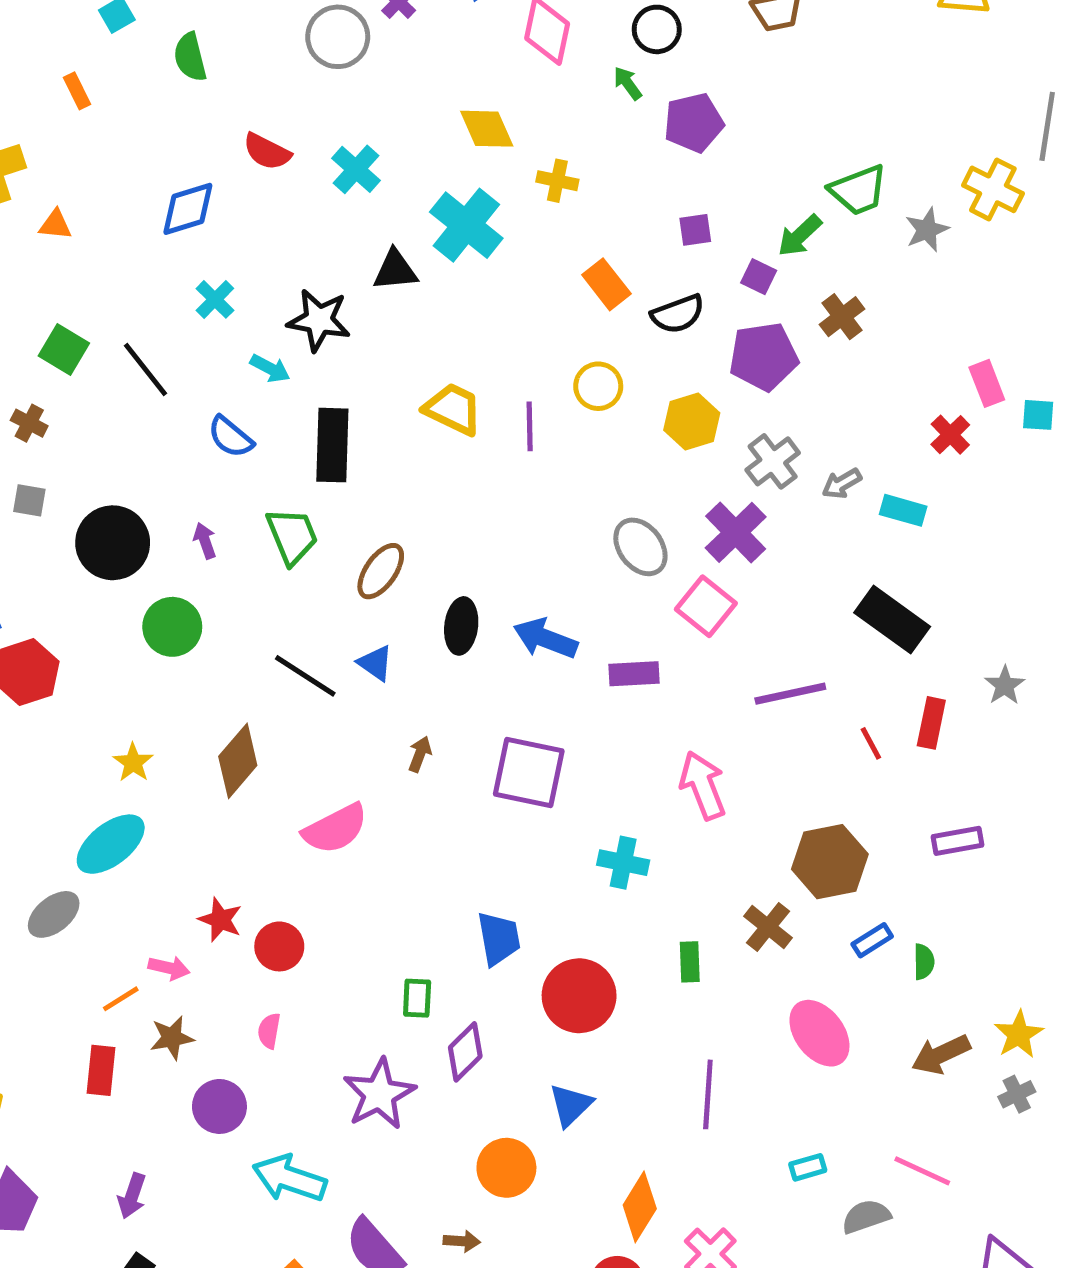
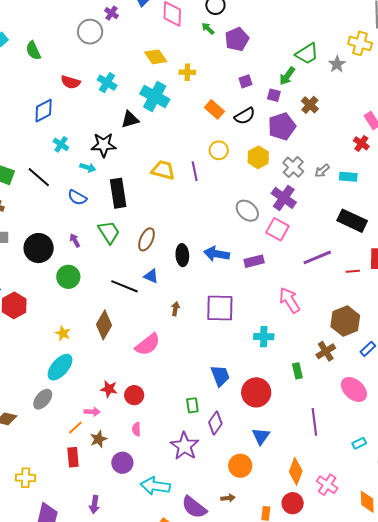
red line: (871, 743) -> (353, 271), turned -56
brown cross: (768, 927) -> (326, 351), turned 30

